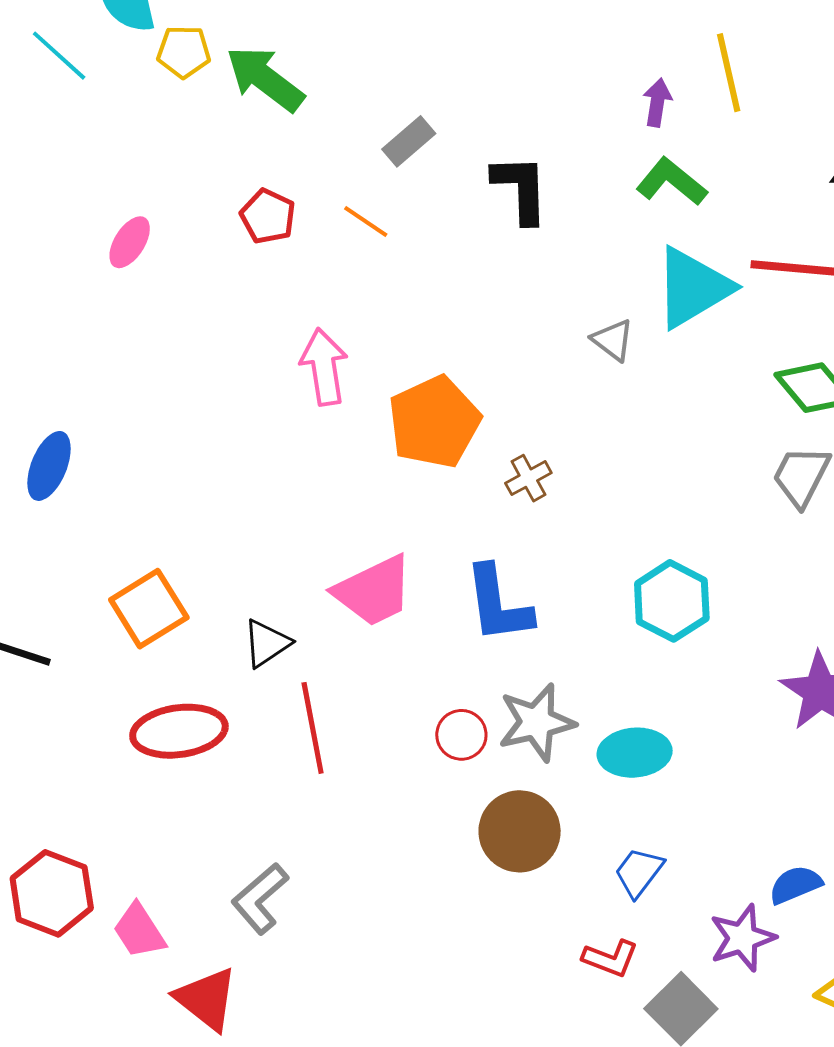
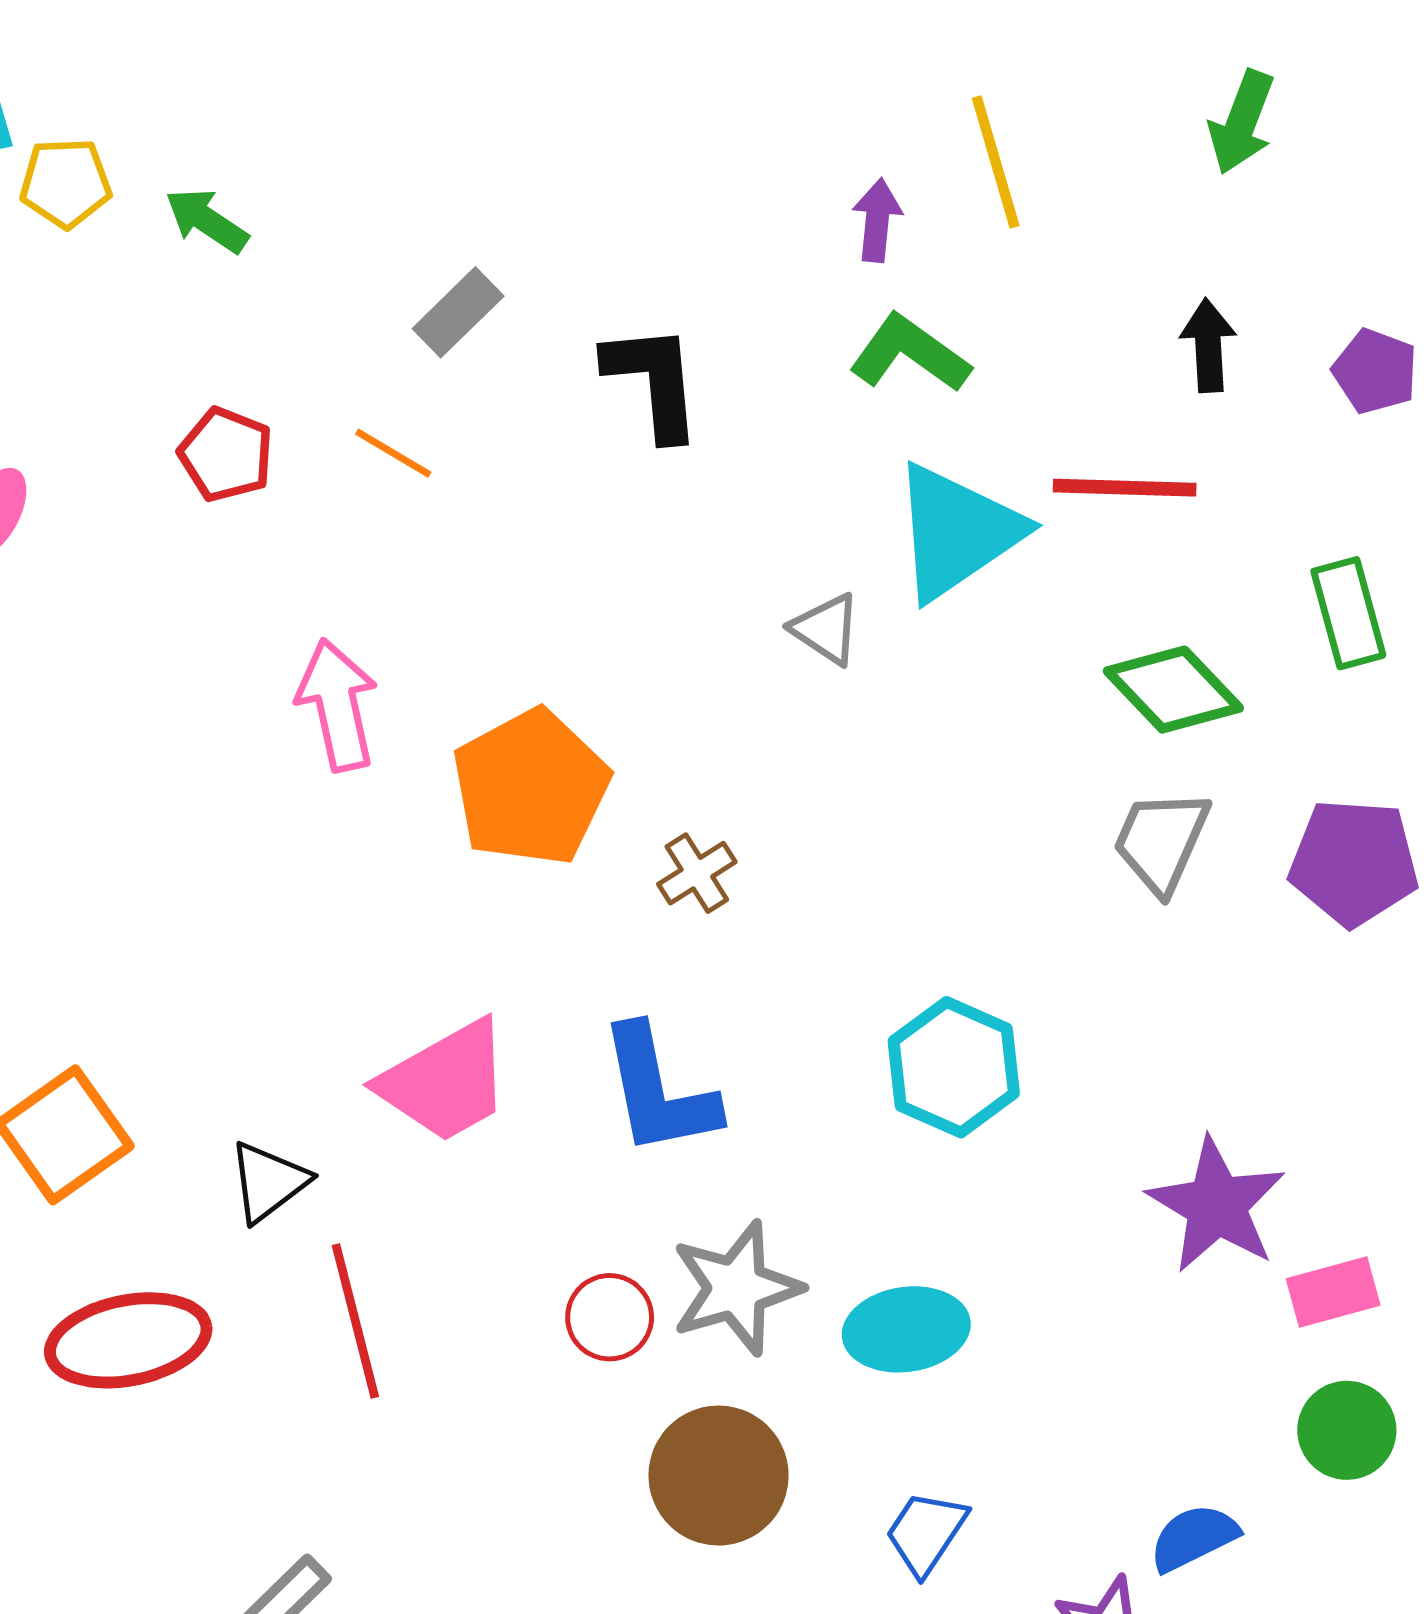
green arrow: (265, 79) -> (207, 221), size x0.6

